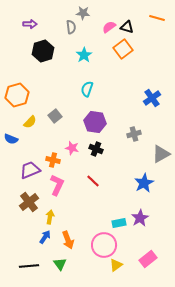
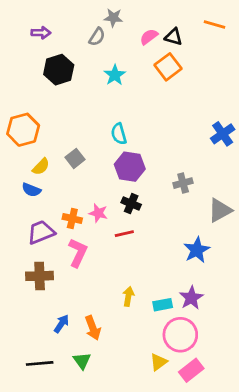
gray semicircle: (71, 27) -> (97, 37), turned 40
cyan semicircle: (87, 89) -> (119, 134), moved, turned -35
blue cross: (152, 98) -> (223, 134), moved
blue semicircle: (11, 139) -> (31, 190), moved
pink star: (72, 148) -> (98, 213), moved
red line: (93, 181) -> (124, 234), moved, turned -56
brown cross: (29, 202) -> (40, 276), turned 36
yellow arrow: (50, 217) -> (128, 296), moved
pink circle: (104, 245) -> (180, 335), moved
pink rectangle: (148, 259) -> (191, 370), moved

